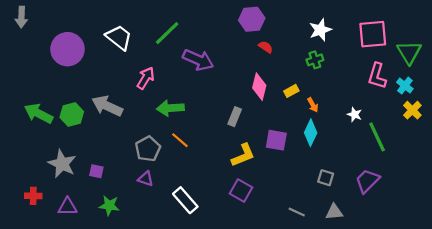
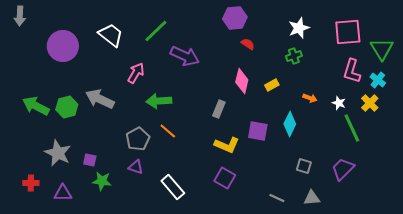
orange arrow: (313, 105) -> (310, 98), moved, turned -40
yellow cross: (412, 110) -> (370, 103), moved
white star: (355, 114) -> (339, 103), moved
yellow L-shape: (243, 155) -> (227, 145), turned 45
green star: (109, 206) -> (102, 181), moved

